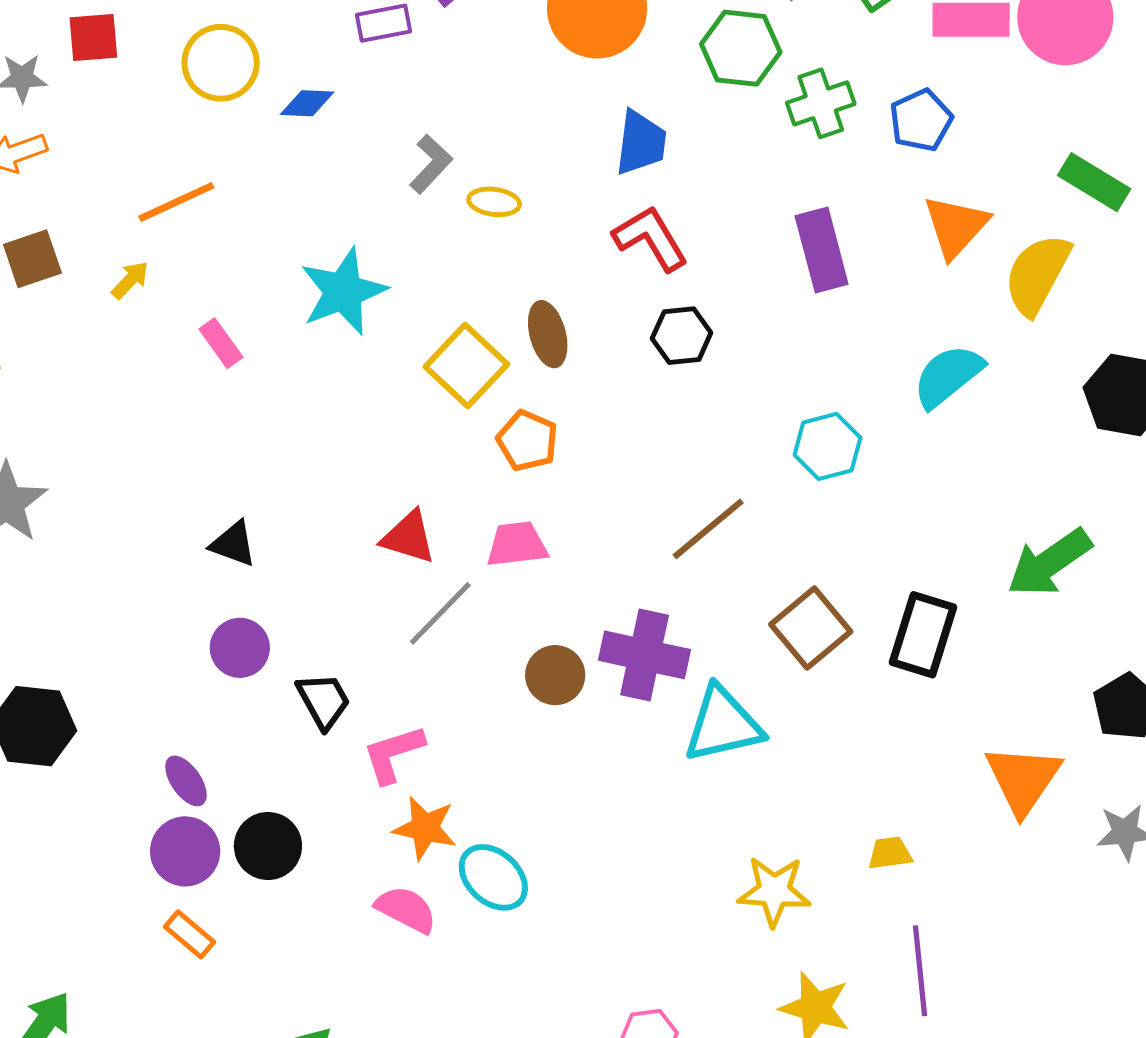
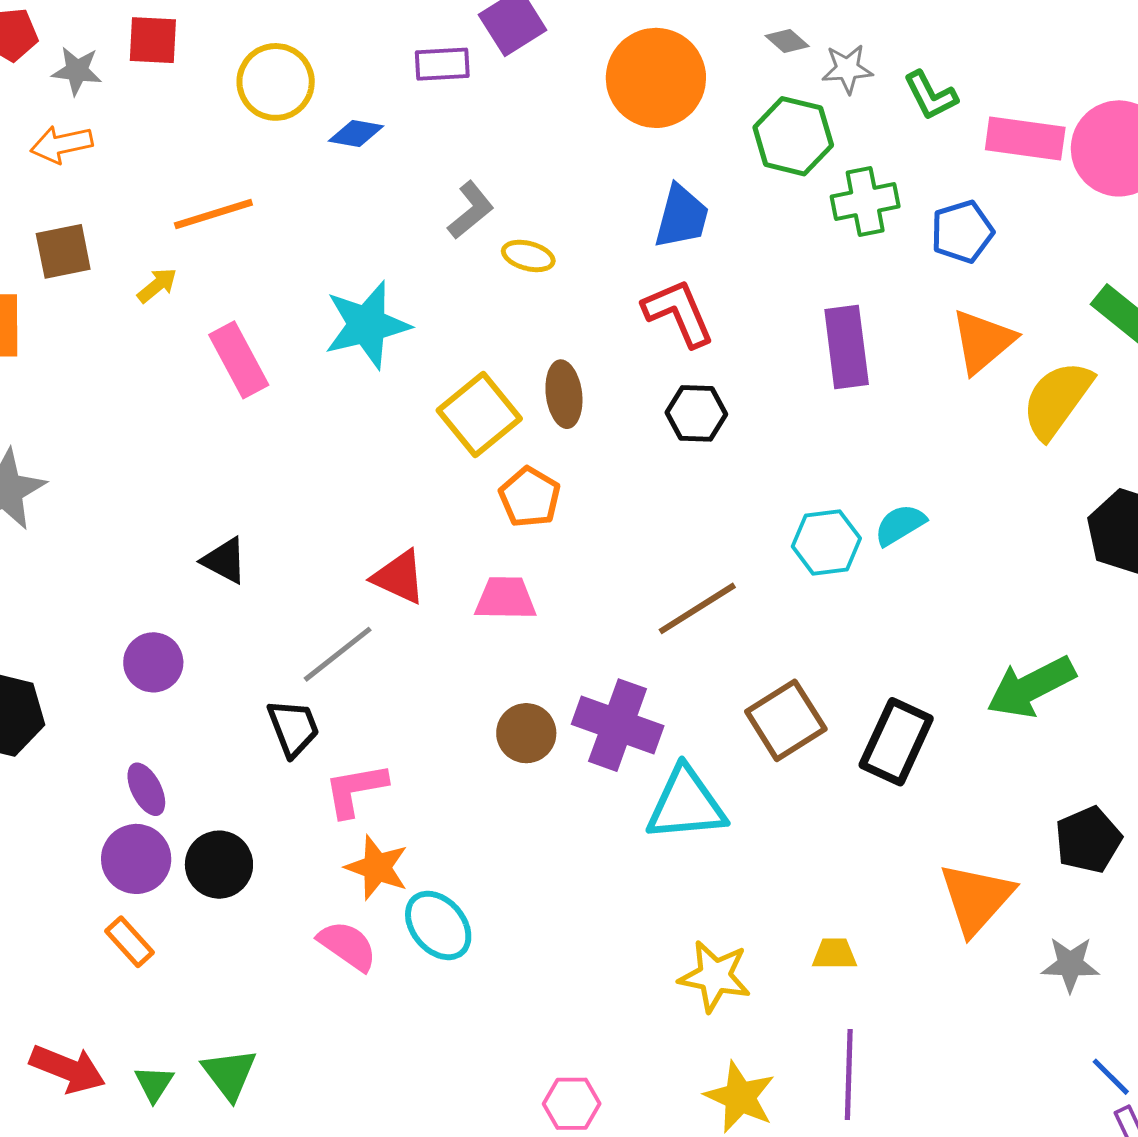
pink rectangle: (221, 343) -> (239, 360), size x1.5
cyan semicircle: (948, 376) -> (900, 525), moved, size x0.7
gray line: (440, 613) -> (338, 654), moved
purple circle: (240, 648) -> (153, 662), moved

